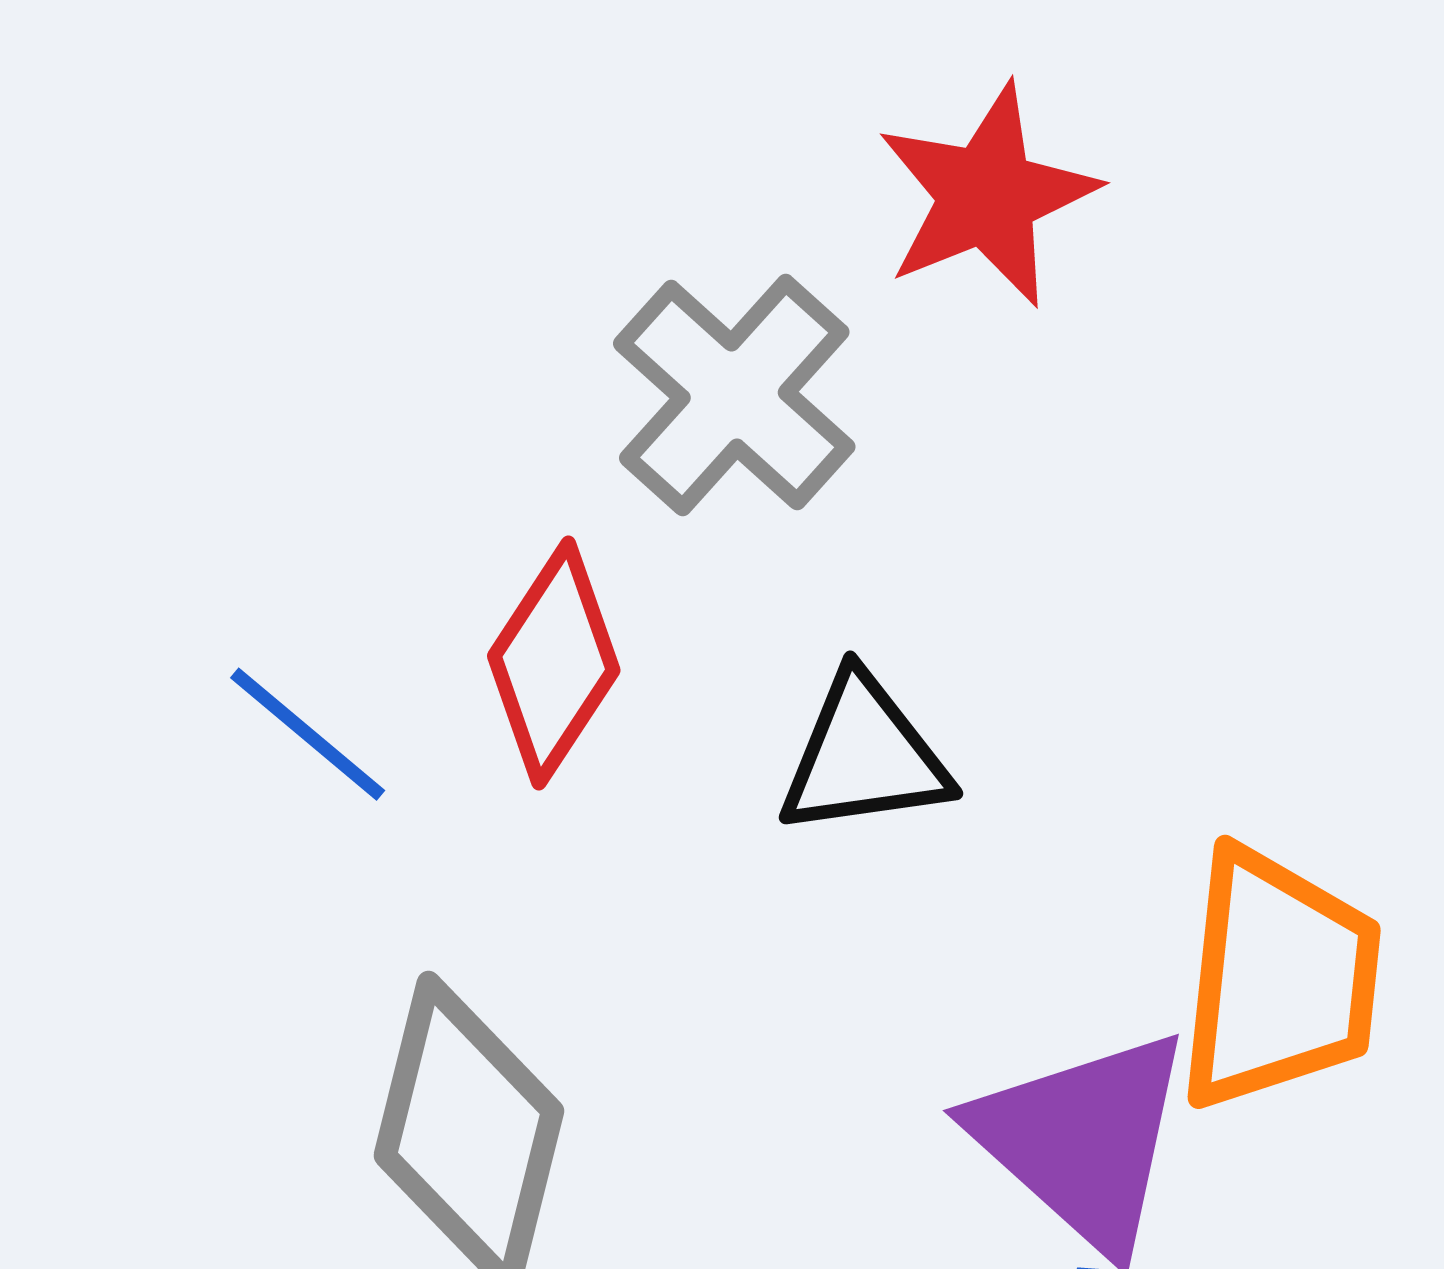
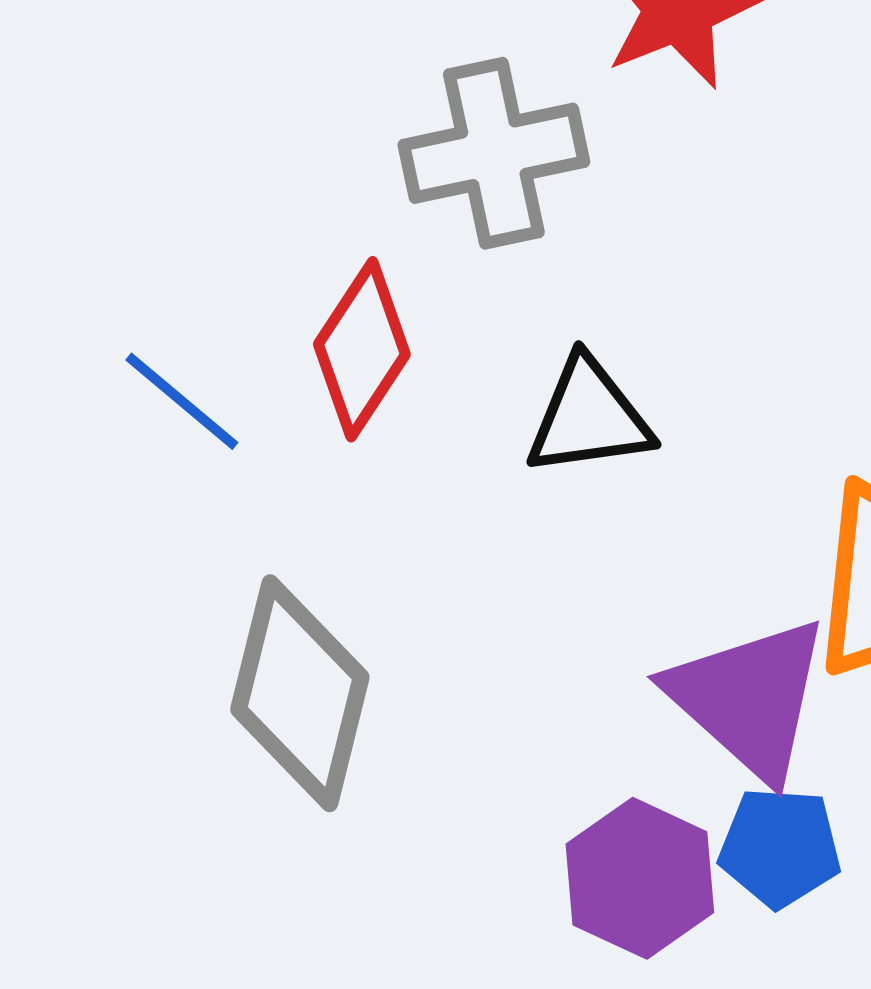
gray cross: (734, 395) -> (494, 153), turned 36

